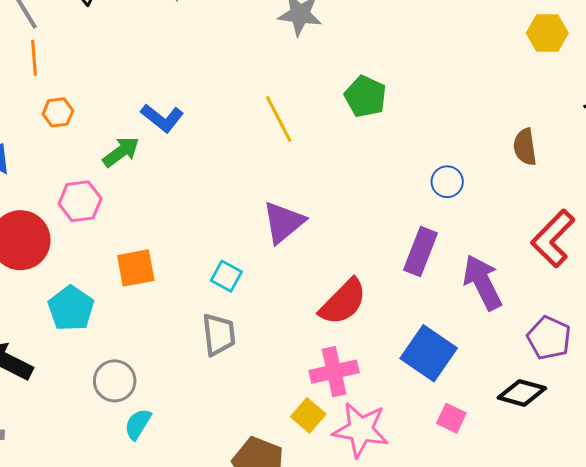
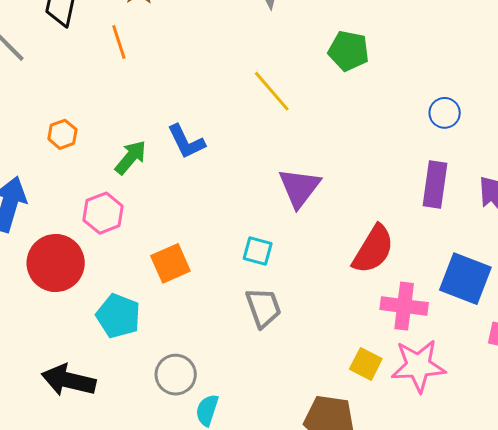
orange line: (34, 58) -> (119, 42), moved
blue L-shape: (162, 118) -> (186, 142), moved, turned 39
pink cross: (334, 372) -> (404, 306), moved, turned 33

